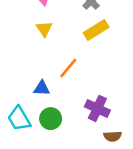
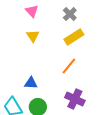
orange line: (68, 68) -> (69, 66), moved

